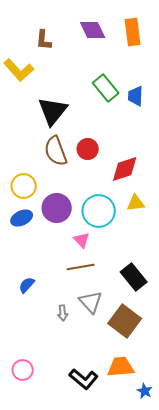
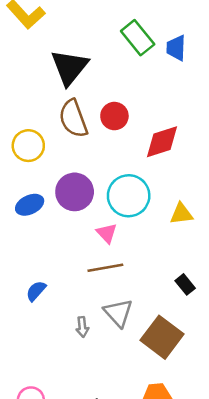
yellow circle: (24, 186) -> (28, 146), moved
yellow triangle: (136, 203) -> (181, 214), moved
black rectangle: (134, 277) -> (185, 284), moved, size x0.6

